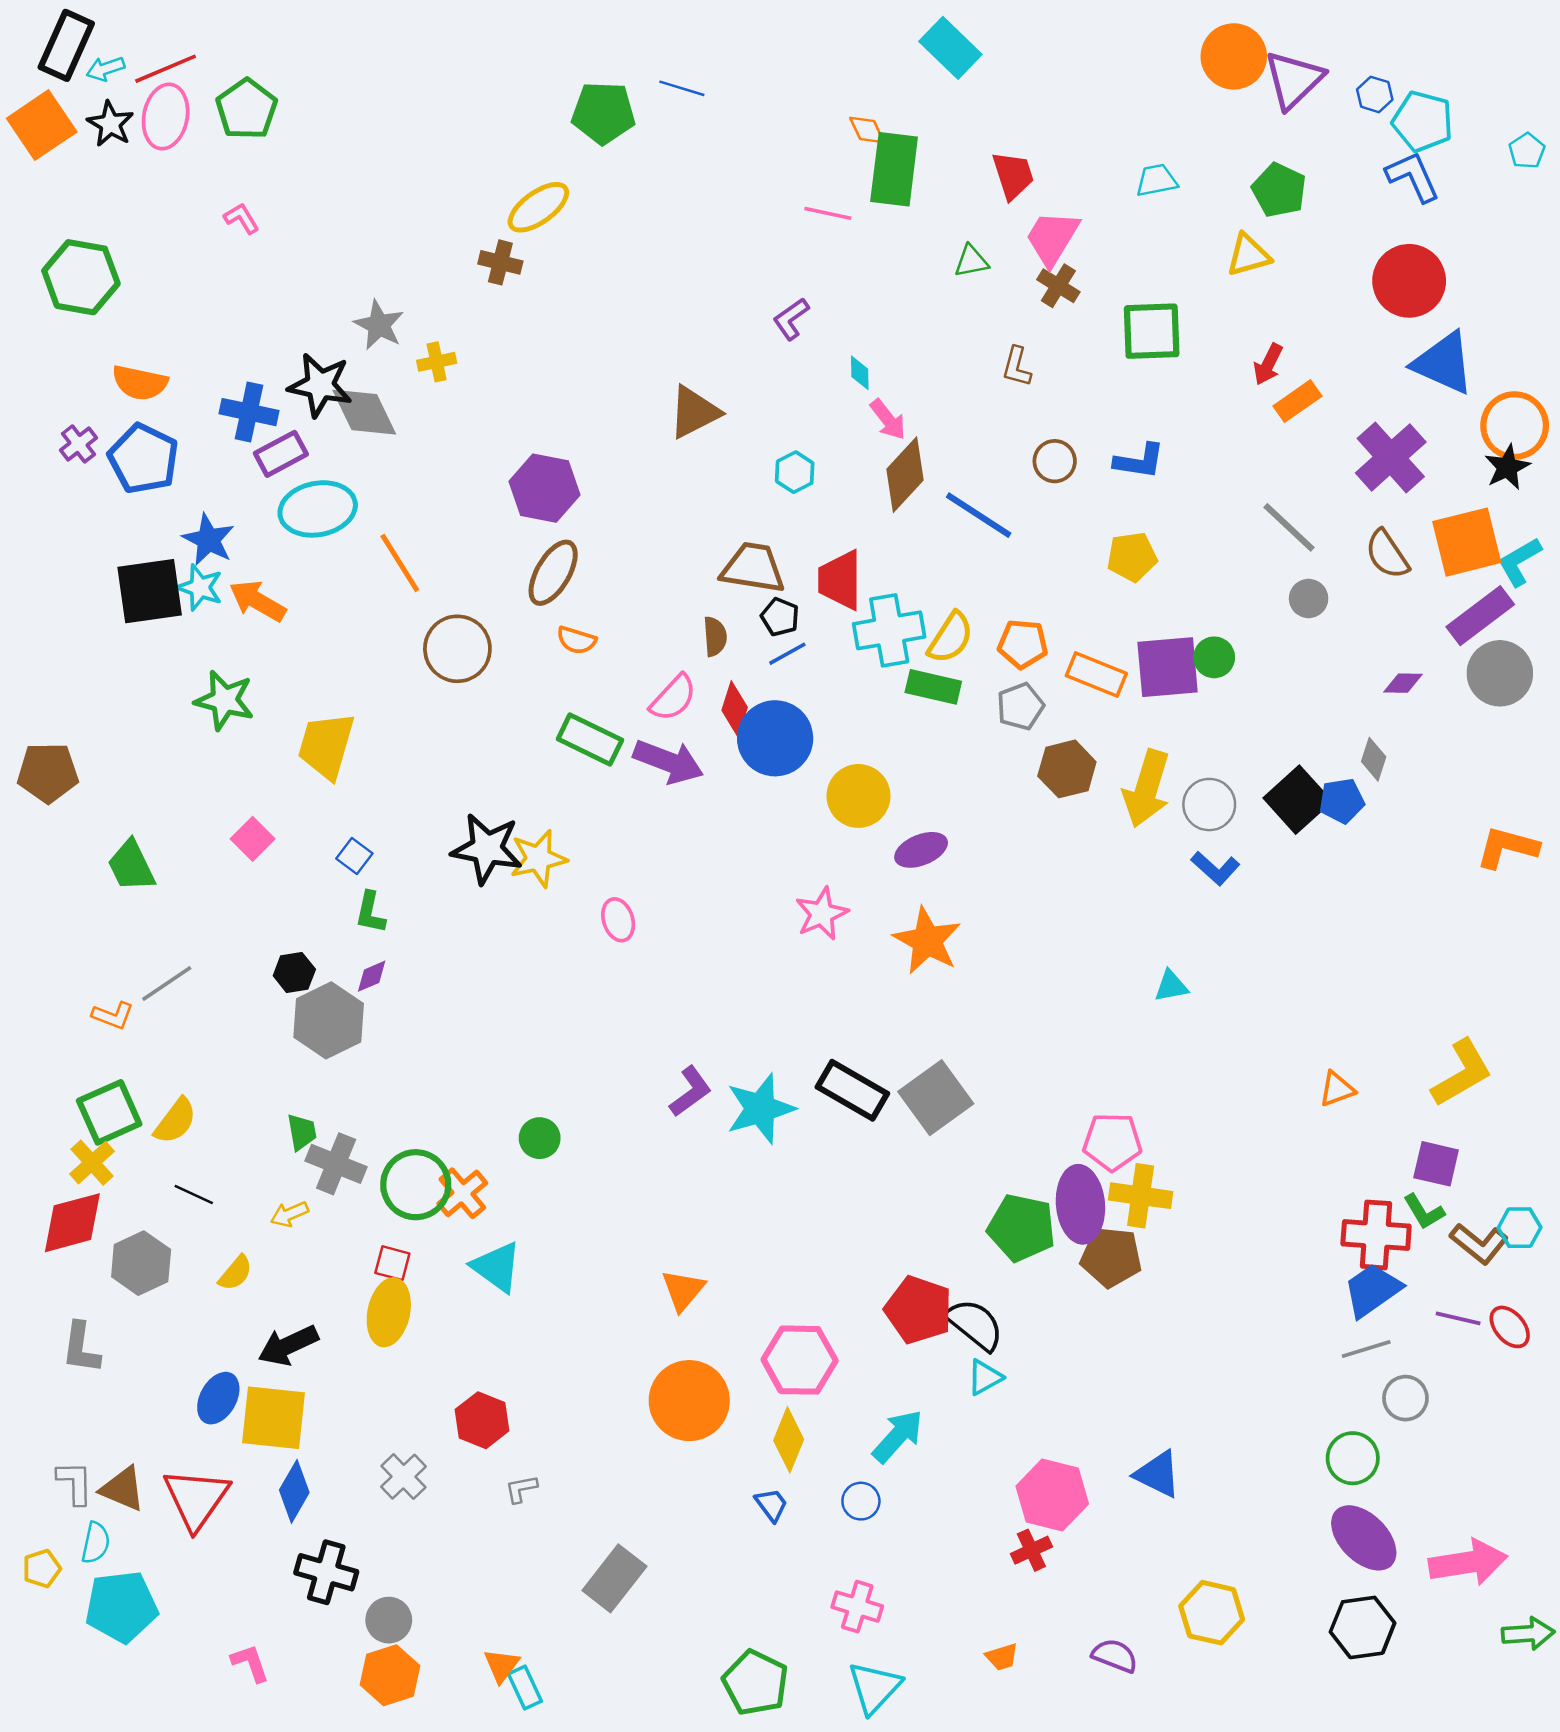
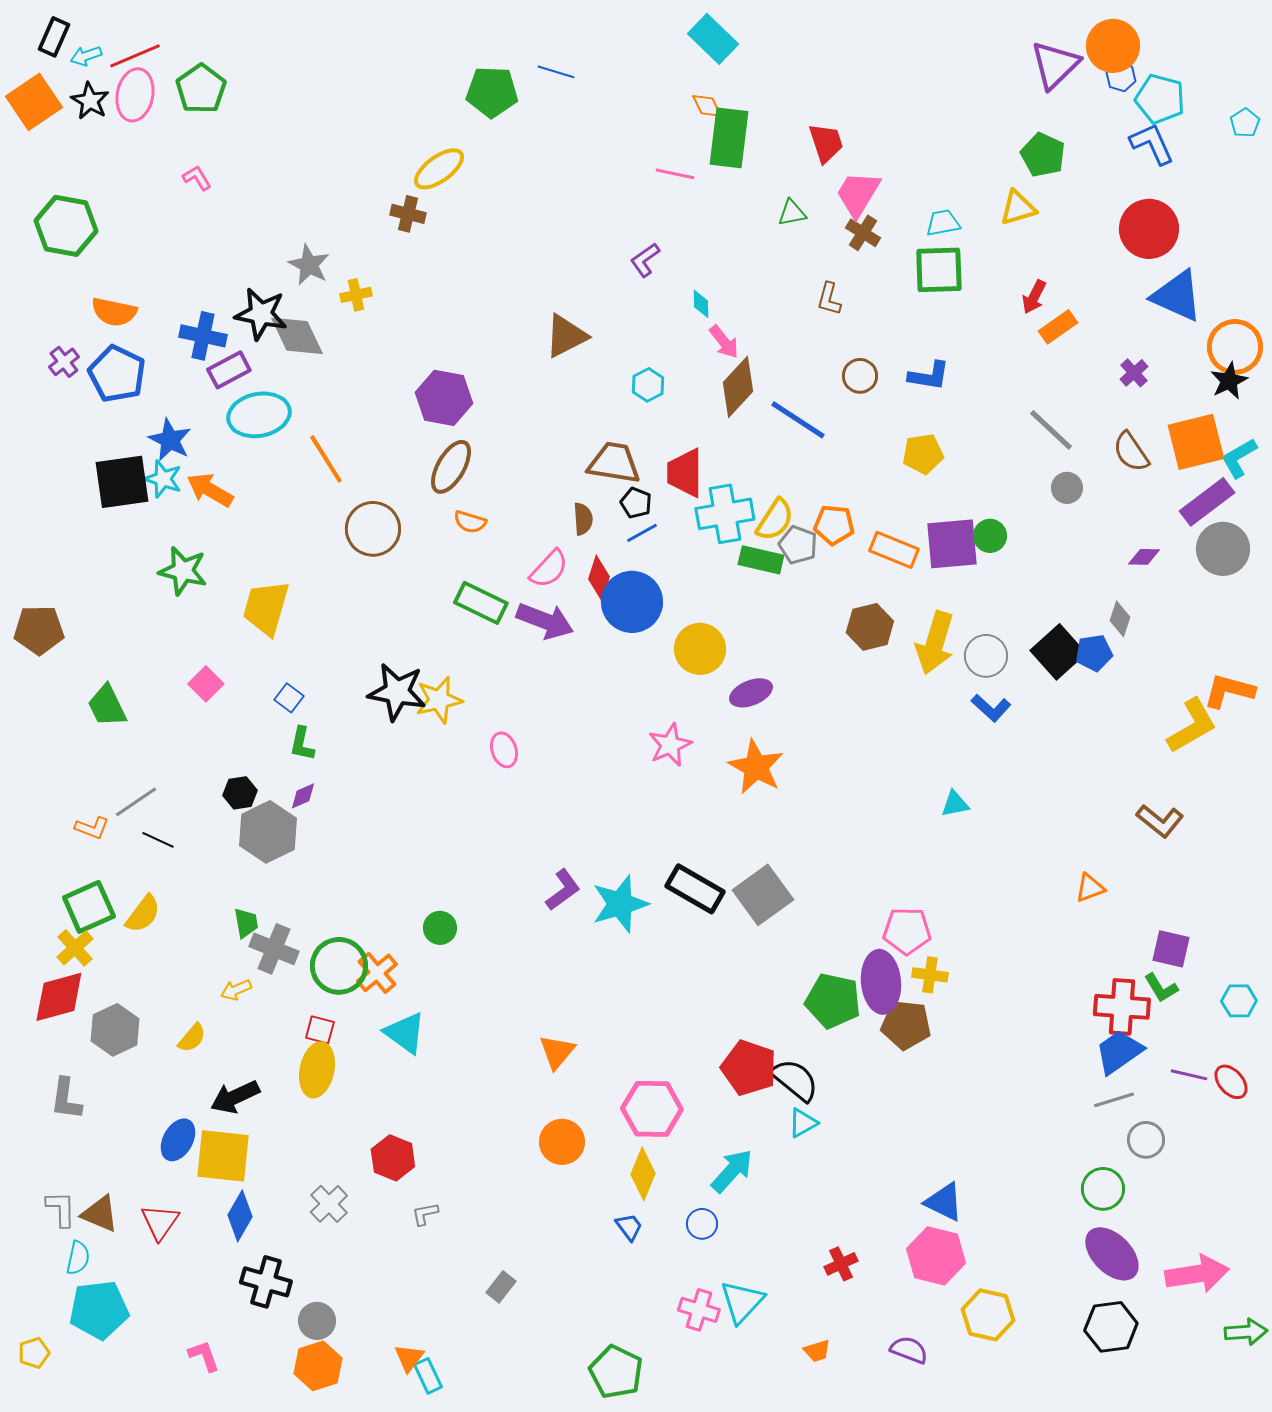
black rectangle: (66, 45) -> (54, 37), size x0.7
cyan rectangle: (950, 48) -> (713, 39), moved
orange circle: (1234, 56) -> (1113, 46), moved
cyan trapezoid: (1156, 180) -> (943, 223), moved
purple cross: (1391, 457) -> (1134, 373), size x0.5
gray pentagon: (1020, 706) -> (798, 545), moved, turned -30
yellow L-shape: (1462, 1073) -> (1192, 726), moved
black line: (194, 1195) -> (158, 840), moved
yellow cross: (1141, 1196) -> (930, 975), size x0.7
brown L-shape: (1479, 1244) -> (1160, 821), moved
orange circle: (689, 1401) -> (562, 1142), size x0.7
pink hexagon: (1052, 1495) -> (936, 1256), moved
red triangle: (196, 1499) -> (160, 1222), size x0.7
yellow pentagon: (42, 1569) -> (34, 1353), moved
gray rectangle: (614, 1578) -> (501, 1287), size x0.6
cyan triangle: (874, 1688) -> (742, 1302), moved

